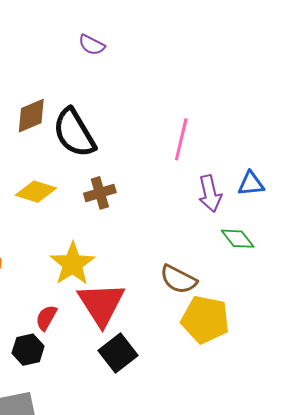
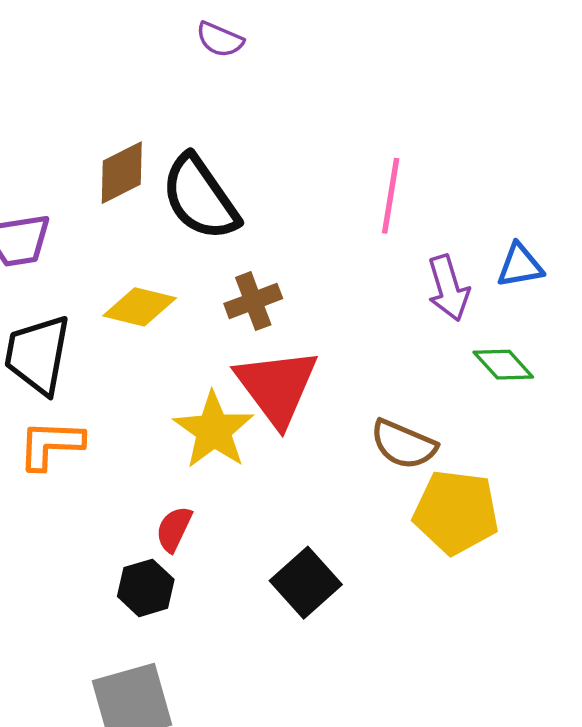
red triangle: (101, 304) -> (277, 387), moved

